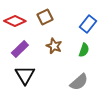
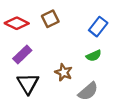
brown star: (54, 46) -> (64, 72), moved
green semicircle: (84, 50) -> (94, 56), turned 48

